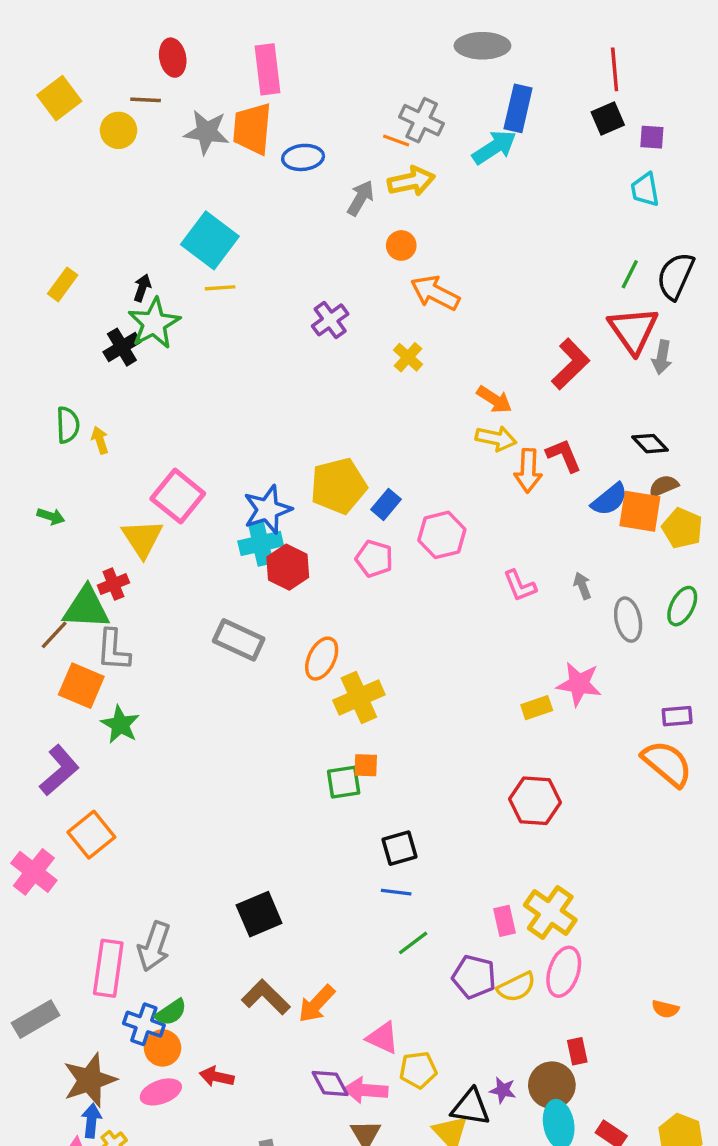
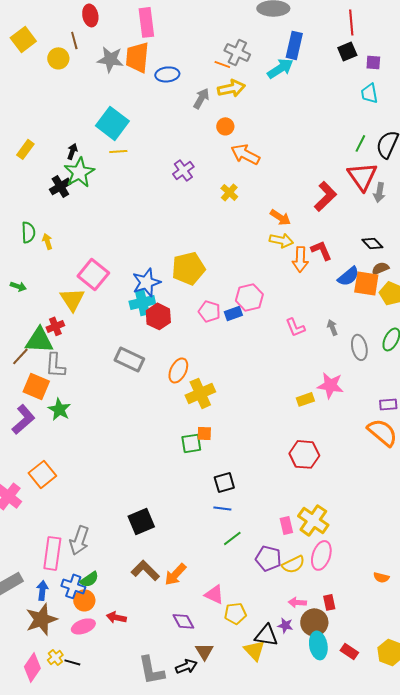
brown line: (146, 100) -> (74, 40), turned 72
blue rectangle: (386, 504) -> (233, 313), moved, turned 30
purple L-shape: (59, 770) -> (23, 419), moved
pink arrow: (366, 1090) -> (297, 602), moved, size x0.7
blue arrow: (91, 1121) -> (42, 590), moved

